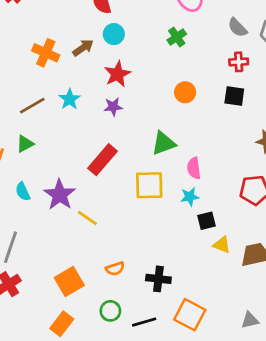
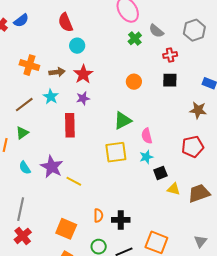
gray semicircle: (238, 28) -> (156, 31), moved
green cross: (177, 37) -> (135, 38), moved
brown arrow: (83, 48) -> (57, 72), moved, turned 35
red rectangle: (102, 160) -> (70, 125), moved, turned -35
orange semicircle: (115, 269) -> (98, 216), turned -64
black cross: (158, 279) -> (121, 220), moved
orange square: (69, 282) -> (66, 229), turned -30
gray triangle: (250, 320) -> (200, 241), turned -32

